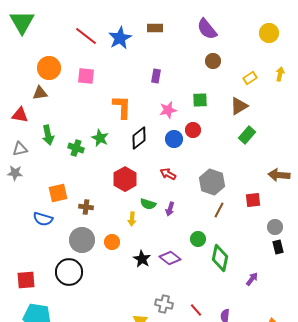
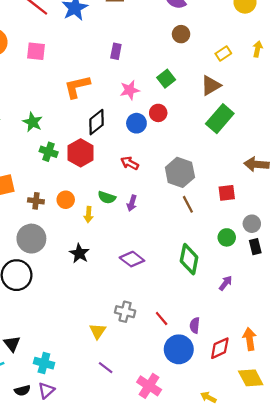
green square: (200, 100) -> (166, 79), turned -35
orange L-shape: (122, 107) -> (77, 87), turned -105
green rectangle: (247, 135) -> (220, 119), size x1.4
green star: (100, 138) -> (33, 122), moved
green cross: (76, 148) -> (49, 152), moved
red hexagon: (125, 179) -> (81, 153), moved
brown line: (219, 210) -> (188, 204), turned -56
green circle: (198, 239) -> (227, 237), moved
orange circle: (112, 242) -> (66, 200), moved
black star: (142, 259) -> (79, 253), moved

